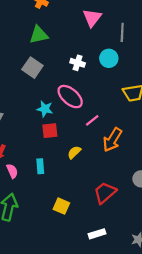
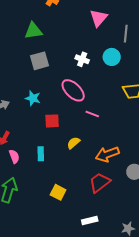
green triangle: (39, 35) -> (33, 31), moved
gray square: (32, 68) -> (40, 61), turned 36
cyan star: (45, 109) -> (33, 98), moved
pink line: (92, 120) -> (92, 114), turned 56
orange arrow: (112, 140) -> (107, 154), moved, turned 35

